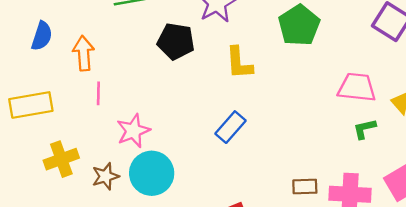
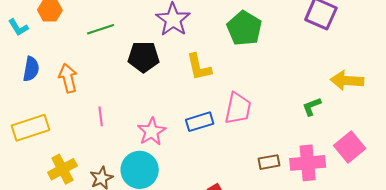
pink trapezoid: (357, 87) -> (238, 108), moved, turned 104
pink line: (98, 93) -> (101, 116), moved
blue rectangle: (230, 127) -> (200, 122), turned 40
pink star: (133, 131) -> (152, 131), moved

